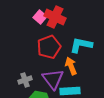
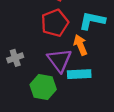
gray cross: (25, 80) -> (15, 58), moved

